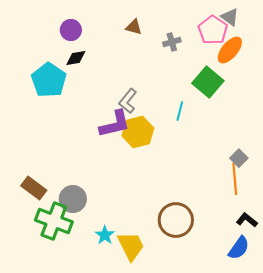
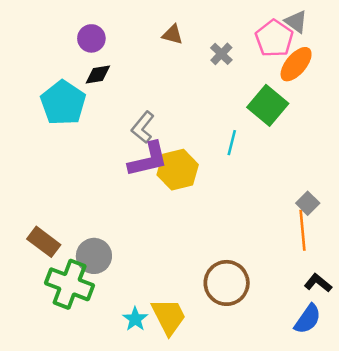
gray cross: (172, 42) -> (221, 54), turned -30
gray L-shape: (128, 101) -> (143, 127), moved
cyan star: (105, 235) -> (135, 319), moved

